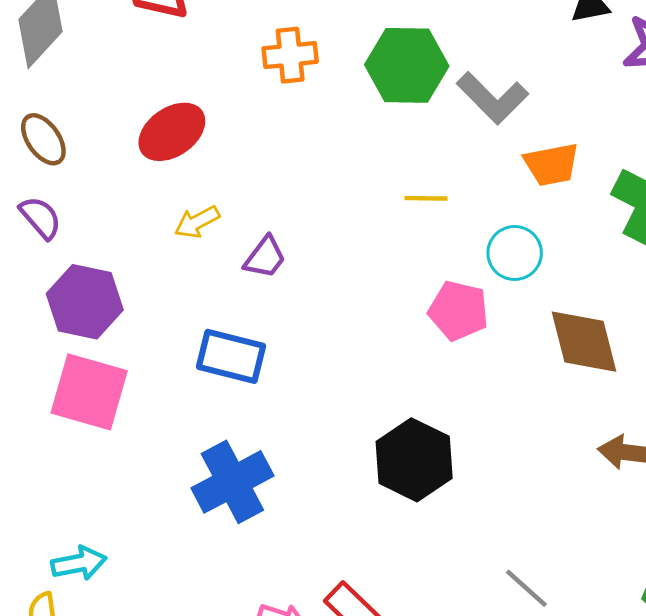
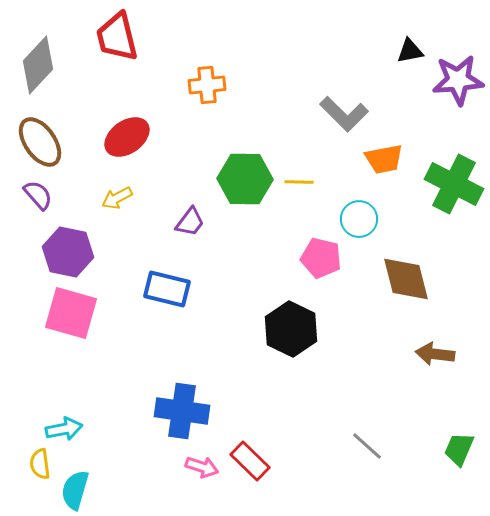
green hexagon: (407, 65) -> (245, 179), moved
brown ellipse: (43, 139) -> (40, 142), size x1.4
yellow arrow: (197, 222) -> (117, 198), moved
black hexagon: (414, 460) -> (291, 329), moved
blue cross: (232, 482) -> (182, 411), moved, turned 36

